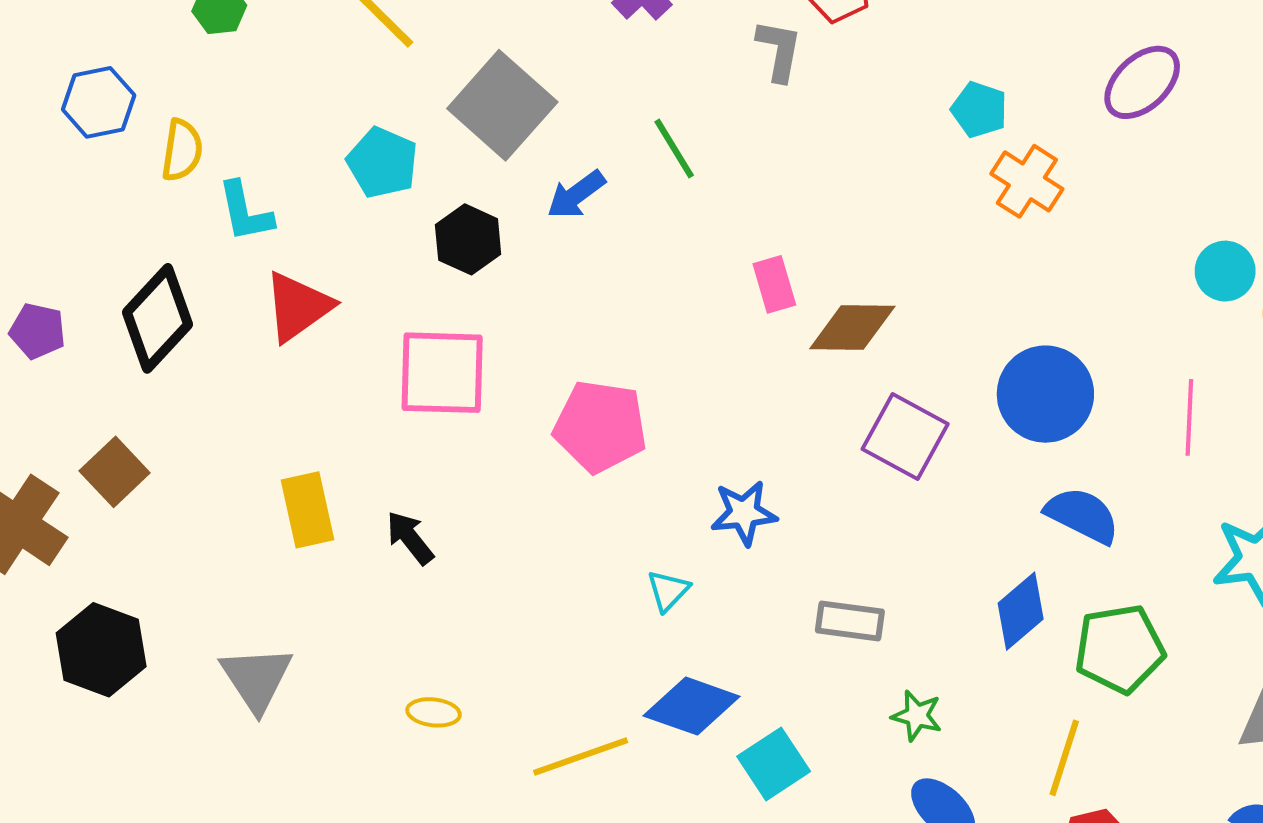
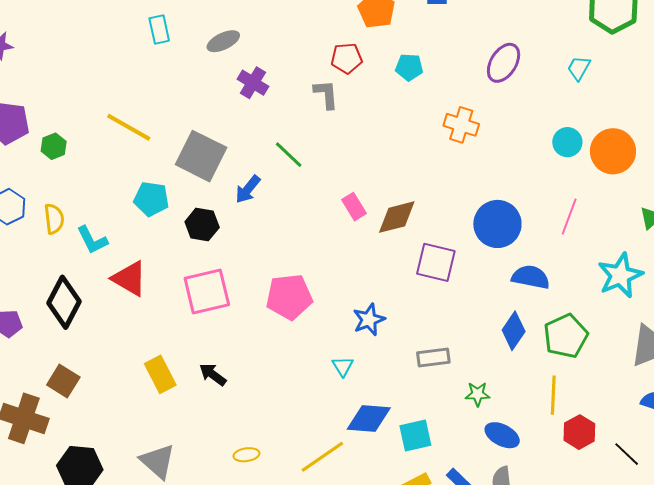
cyan pentagon: (979, 110) -> (409, 67), moved
red triangle: (298, 307) -> (129, 278), turned -39
pink line: (1189, 417) -> (569, 217), turned 33
cyan square: (774, 764) -> (415, 436), turned 36

